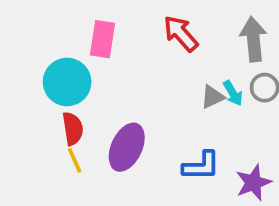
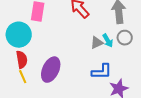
blue L-shape: (201, 166) -> (102, 72), moved

